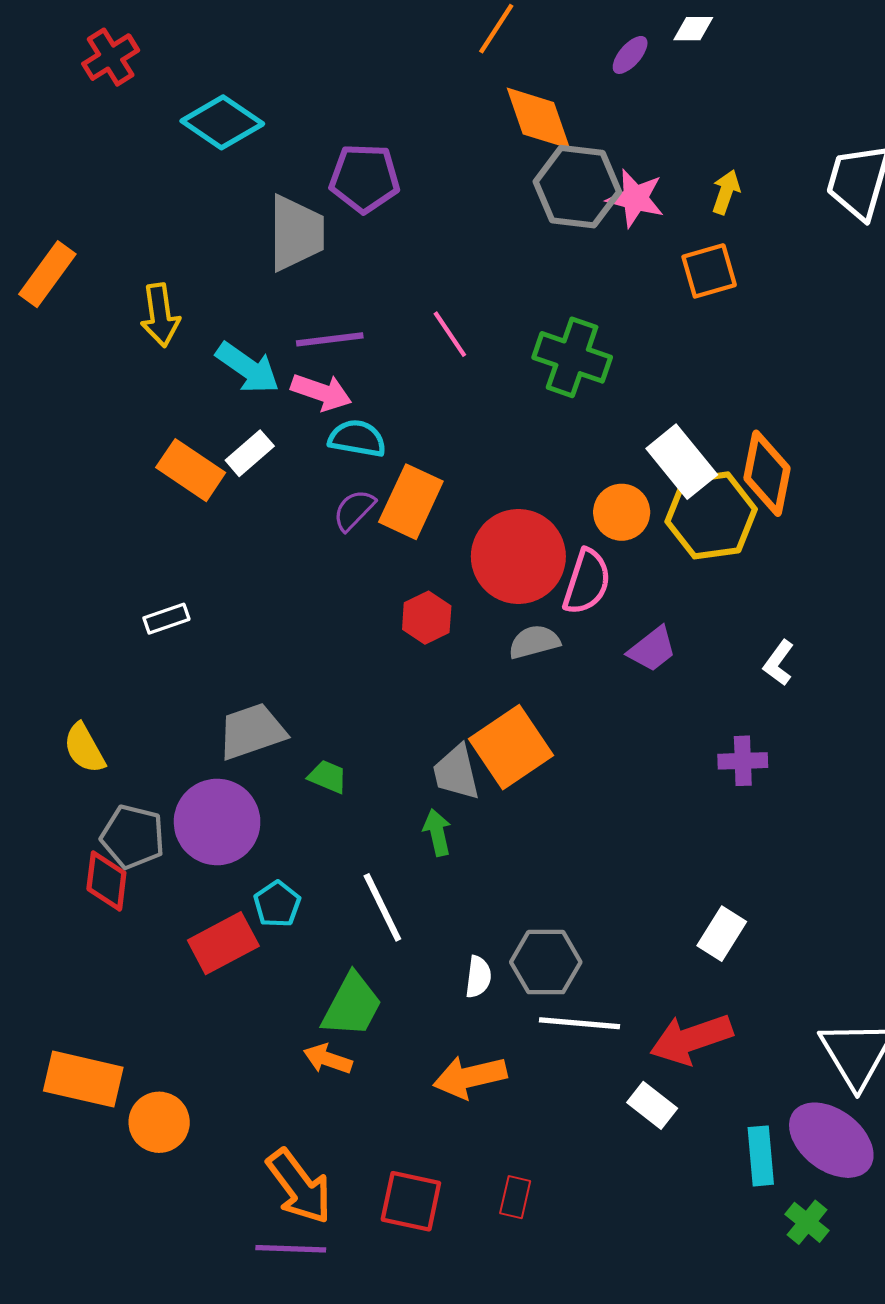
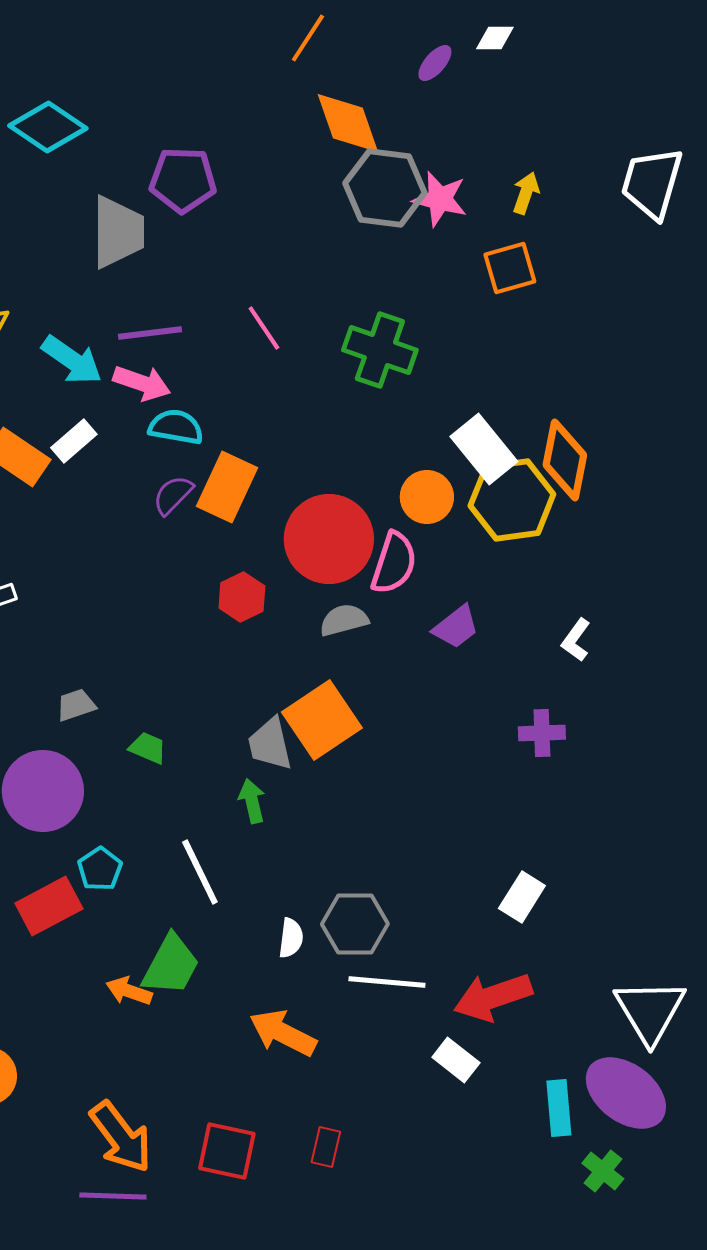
gray trapezoid: (252, 731) -> (76, 705), size x0.6
orange arrow: (328, 1059) -> (129, 991), moved
orange arrow: (470, 1077) -> (283, 1033), turned 40

